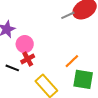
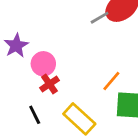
black line: (12, 68) -> (35, 115), moved, turned 48

